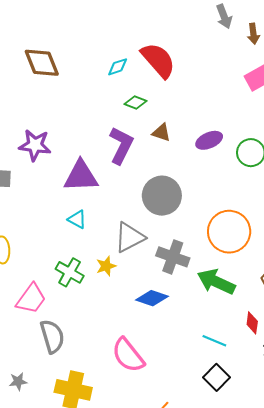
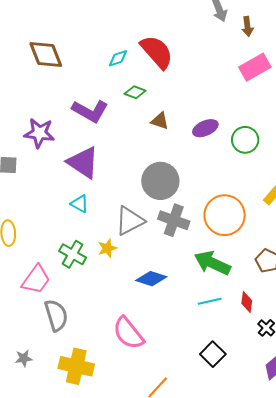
purple L-shape: (121, 145) -> (90, 111), moved, turned 93
purple triangle: (81, 176) -> (83, 162), turned 36
gray cross: (173, 257) -> (174, 220), moved
cyan line: (214, 341) -> (210, 301), moved, turned -35

